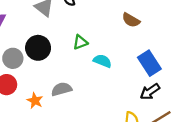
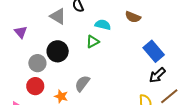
cyan semicircle: (102, 61) -> (103, 25), moved
gray semicircle: (62, 89) -> (82, 84), turned -30

